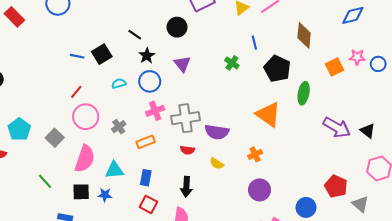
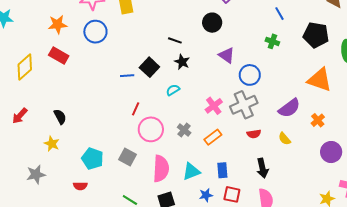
blue line: (254, 43) -> (280, 14), moved
black star: (147, 56) -> (182, 62), moved
blue circle: (150, 81) -> (250, 75), moved
purple semicircle: (217, 132) -> (289, 108), moved, turned -30
yellow semicircle: (217, 164) -> (284, 139), turned 32
blue star: (105, 195) -> (206, 195), moved

